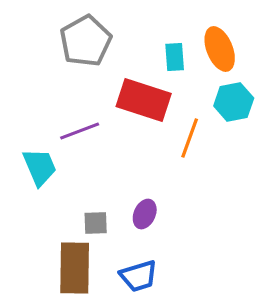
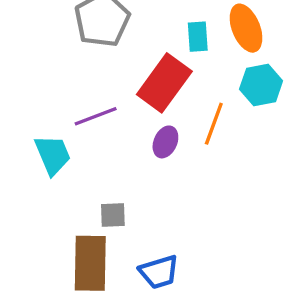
red rectangle: (144, 100) -> (164, 83), turned -72
purple ellipse: (145, 214) -> (165, 142), moved

